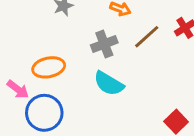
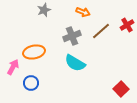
pink arrow: (18, 89) -> (13, 67), turned -98
blue circle: (44, 113) -> (31, 83), size x0.6

